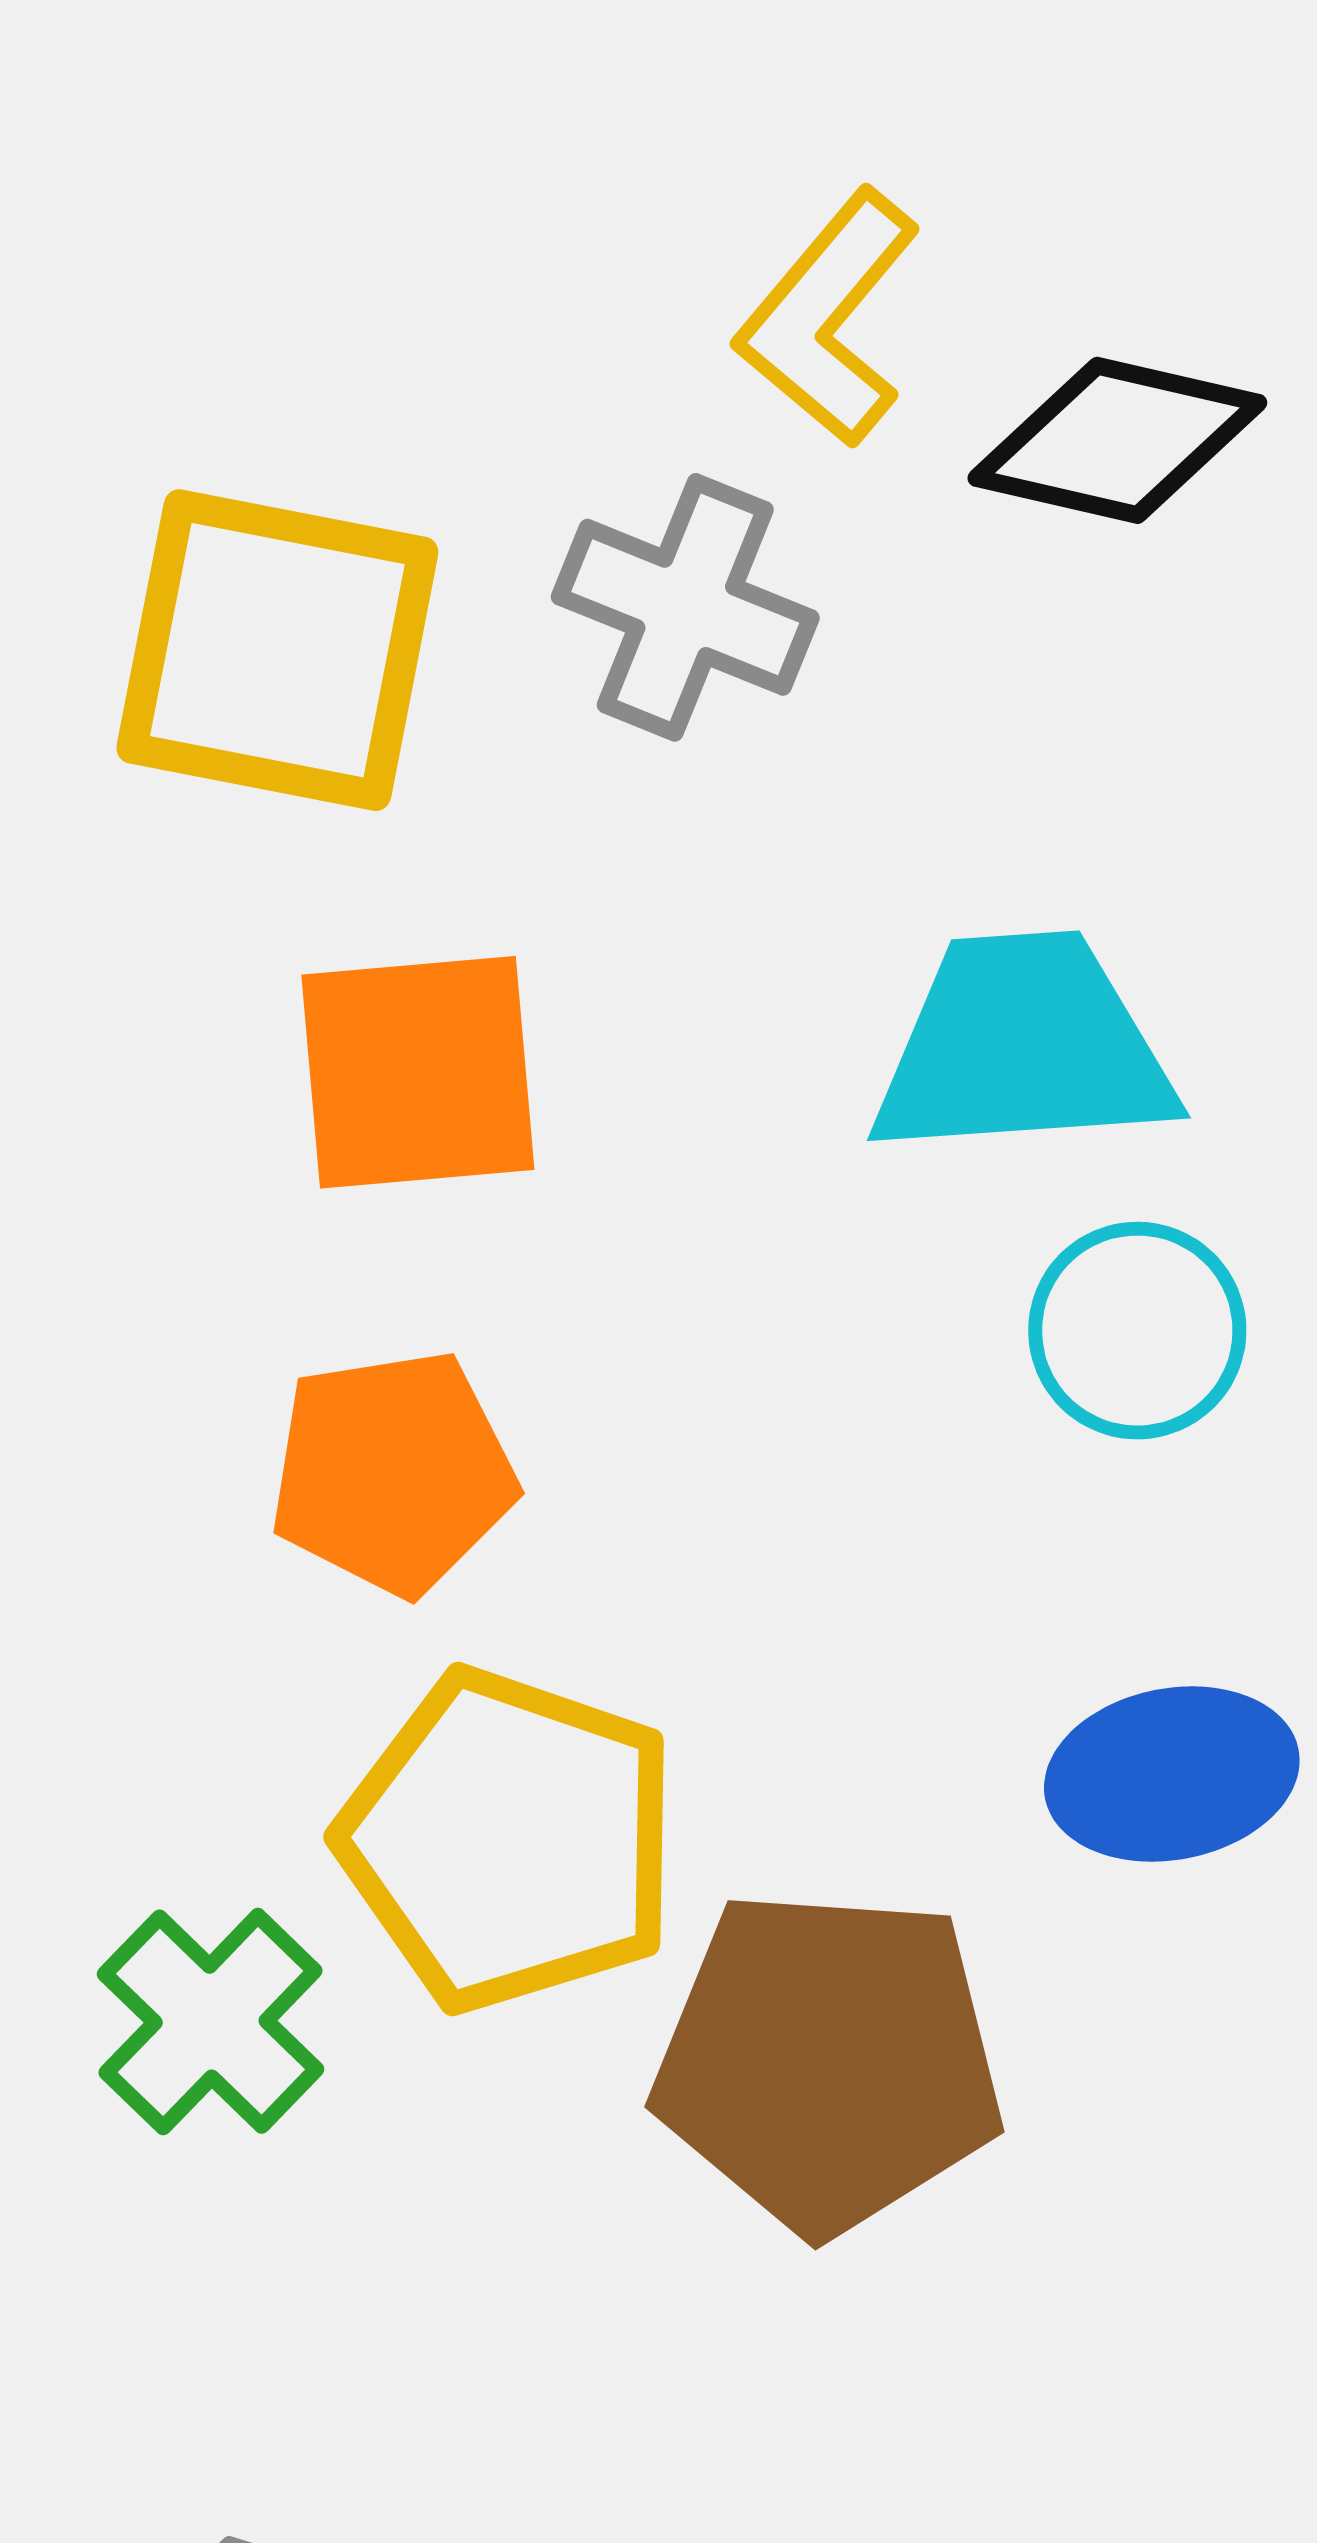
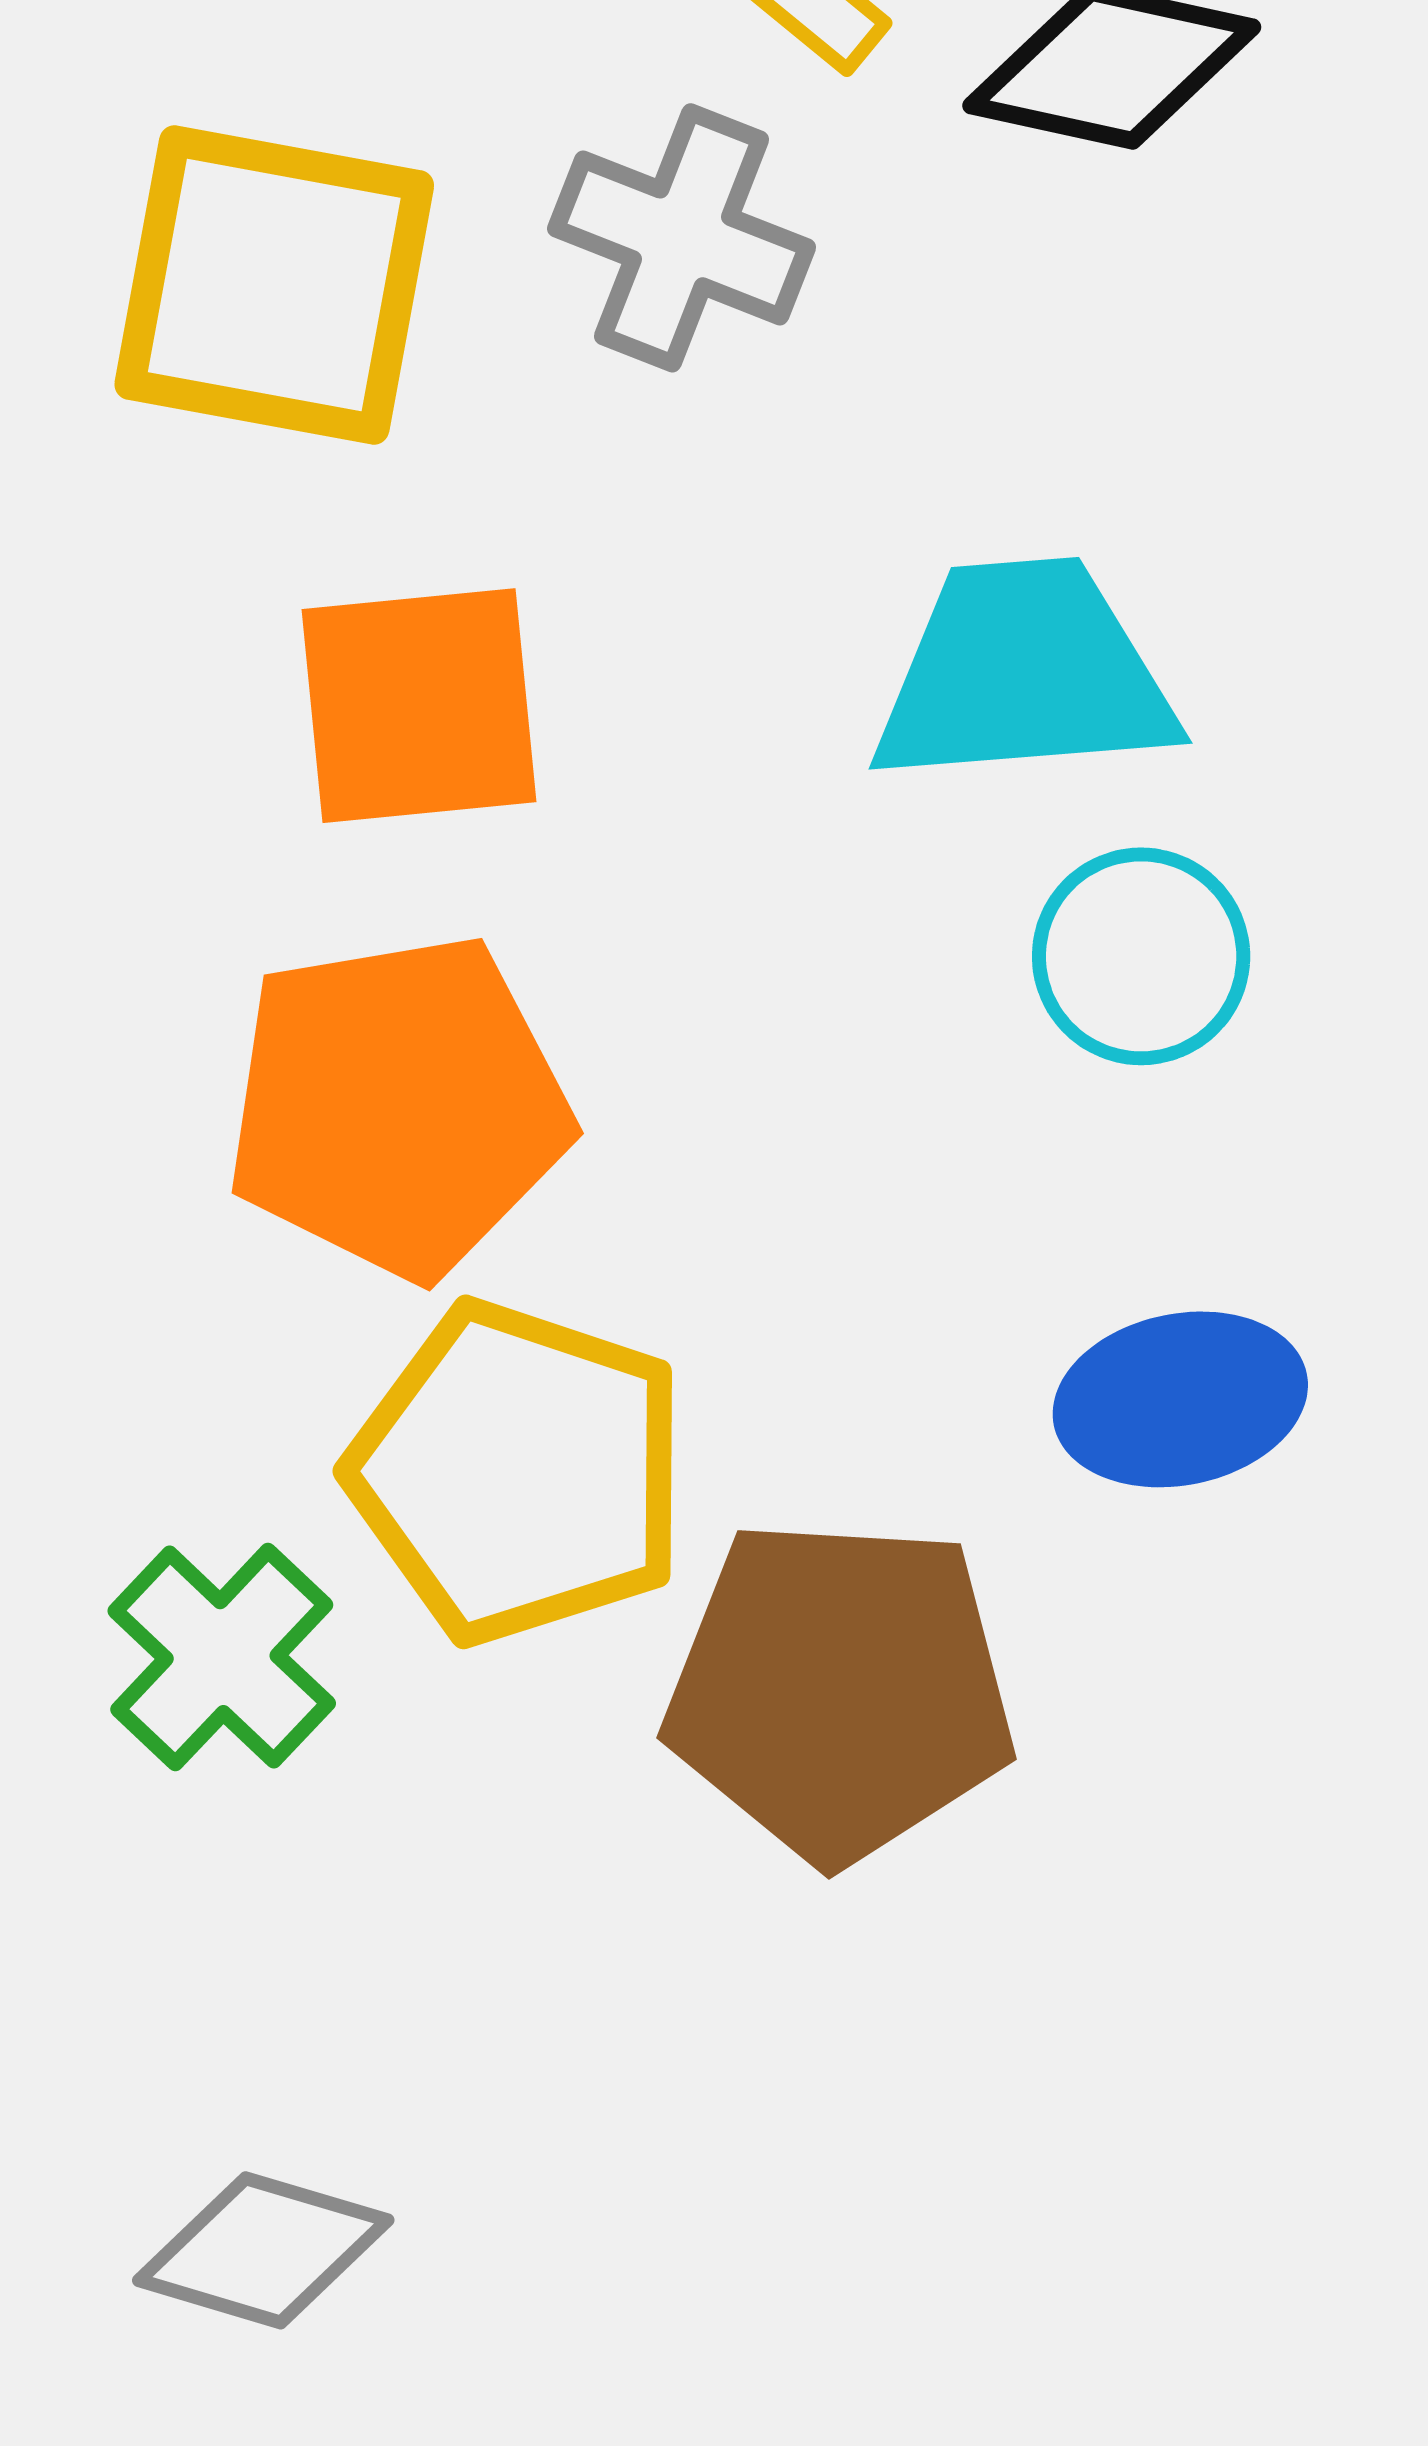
orange pentagon: (393, 1473) -> (398, 1106), size x1.4

